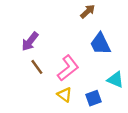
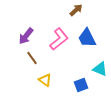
pink L-shape: (68, 68) -> (59, 39), moved
yellow triangle: (65, 95) -> (45, 80), moved

